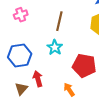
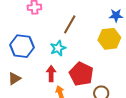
red arrow: (38, 79) -> (51, 74), moved

